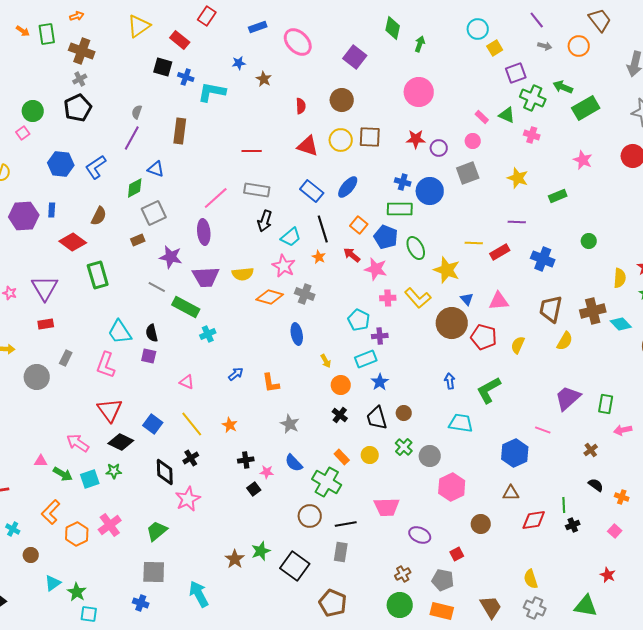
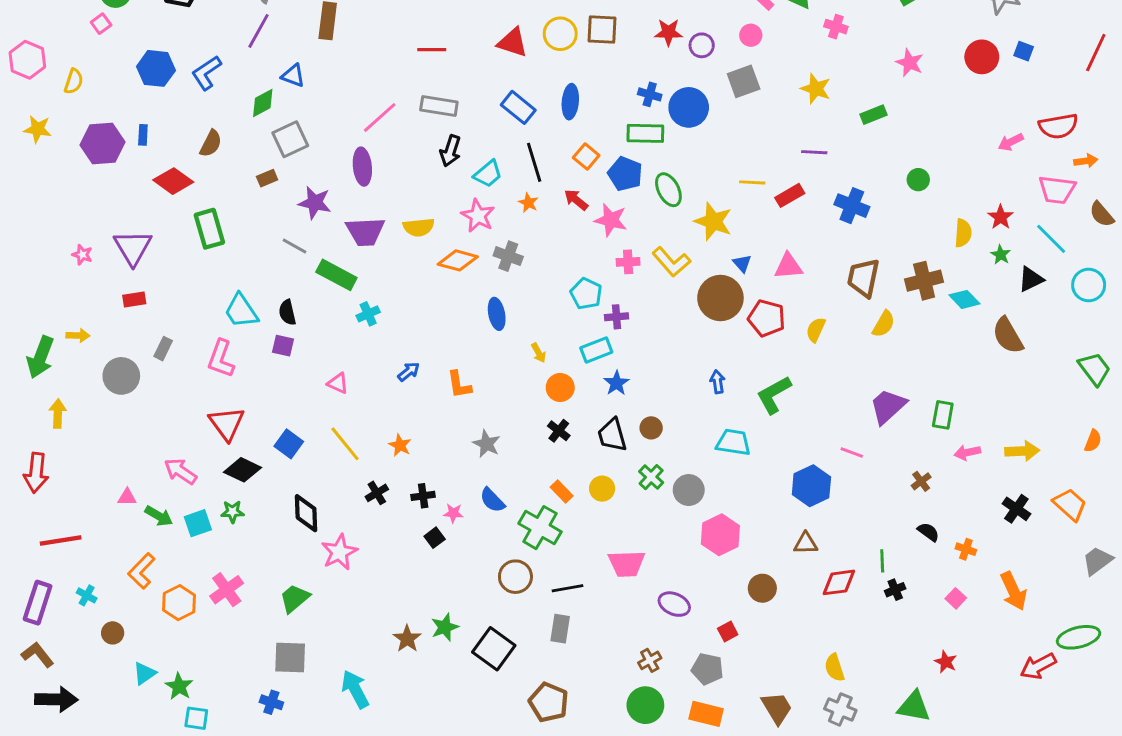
blue ellipse: (348, 187) -> (570, 102), turned -35
black cross: (191, 458) -> (377, 493), moved

